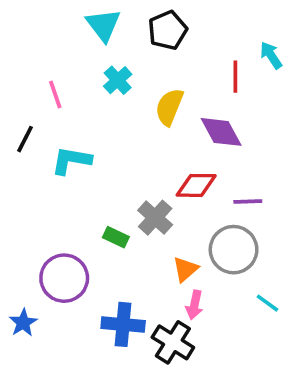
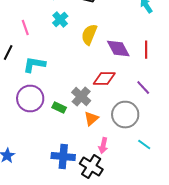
red line: (235, 77) -> (146, 50), moved
purple line: (248, 201) -> (143, 88), moved, turned 49
orange triangle: (185, 269) -> (91, 118), moved
purple circle: (64, 278) -> (30, 98), moved

